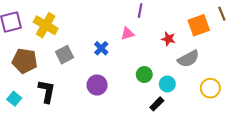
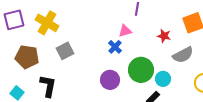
blue cross: (101, 48) -> (115, 47), moved
green circle: (144, 75) -> (141, 70), size x1.6
purple circle: (97, 85) -> (110, 80), moved

